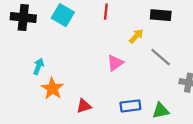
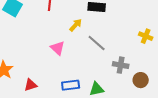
pink triangle: (115, 63) -> (58, 48), turned -42

